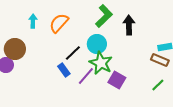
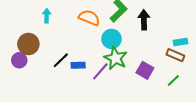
orange semicircle: (59, 23) -> (89, 18), moved, turned 70
black line: (73, 53) -> (61, 60), moved
blue rectangle: (64, 70) -> (78, 65), turned -56
purple square: (117, 80) -> (145, 70), moved

